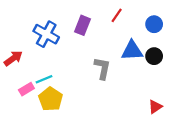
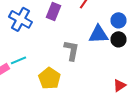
blue circle: (154, 24) -> (118, 20), moved
yellow pentagon: (51, 99) -> (50, 78), moved

